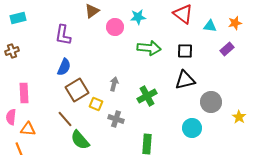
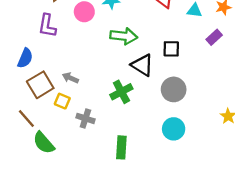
purple L-shape: (63, 35) -> (47, 26), moved
black square: (185, 51) -> (171, 49), moved
black triangle: (185, 80) -> (142, 65), moved, turned 45
gray arrow: (114, 84) -> (70, 78), moved, turned -80
gray circle: (211, 102) -> (174, 89), moved

